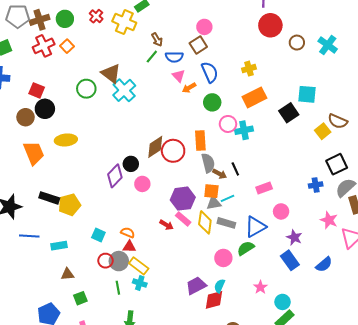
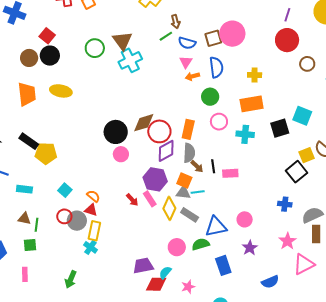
pink circle: (204, 27) -> (232, 34), moved, size x1.6
cyan cross: (244, 130) -> (245, 134), moved
black circle: (131, 164) -> (116, 132), size x1.5
black square: (337, 164) -> (297, 172), moved, turned -30
purple diamond: (115, 176) -> (166, 151), moved
pink rectangle: (264, 188) -> (230, 173), moved
blue rectangle: (290, 260) -> (223, 265), moved
yellow rectangle: (139, 266) -> (94, 231), turned 48
pink star: (260, 287) -> (188, 287), moved
green line: (118, 288) -> (37, 225), moved

